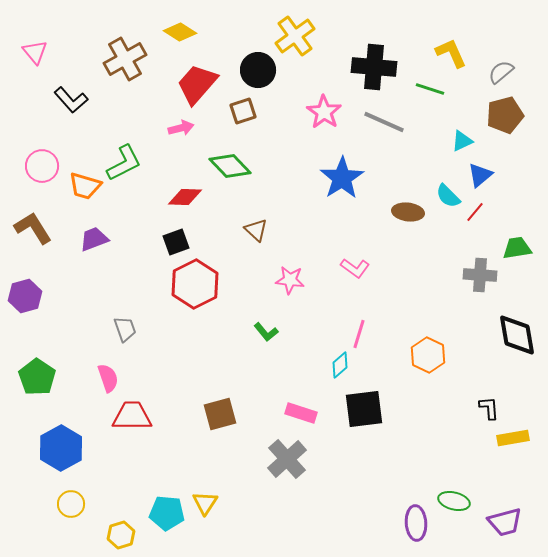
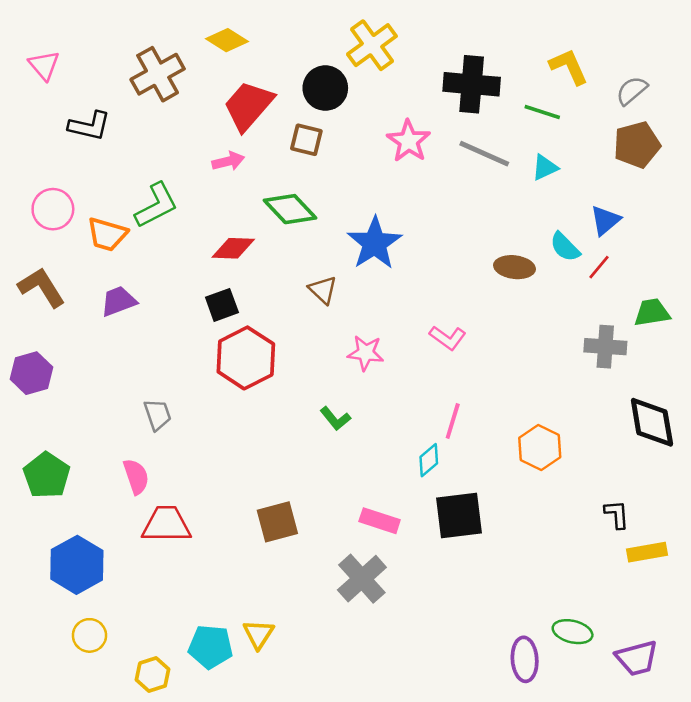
black L-shape: (71, 100) -> (89, 126), turned -36
brown square: (243, 111) -> (306, 140), turned 32
cyan triangle: (462, 141) -> (545, 167), moved
blue star: (342, 178) -> (375, 243), moved

